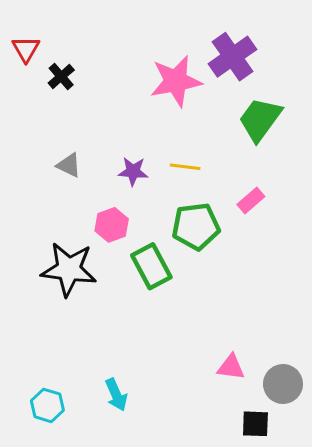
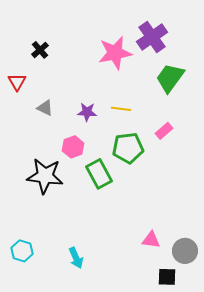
red triangle: (26, 49) -> (17, 82), moved
cyan hexagon: (47, 405) -> (22, 251), moved

